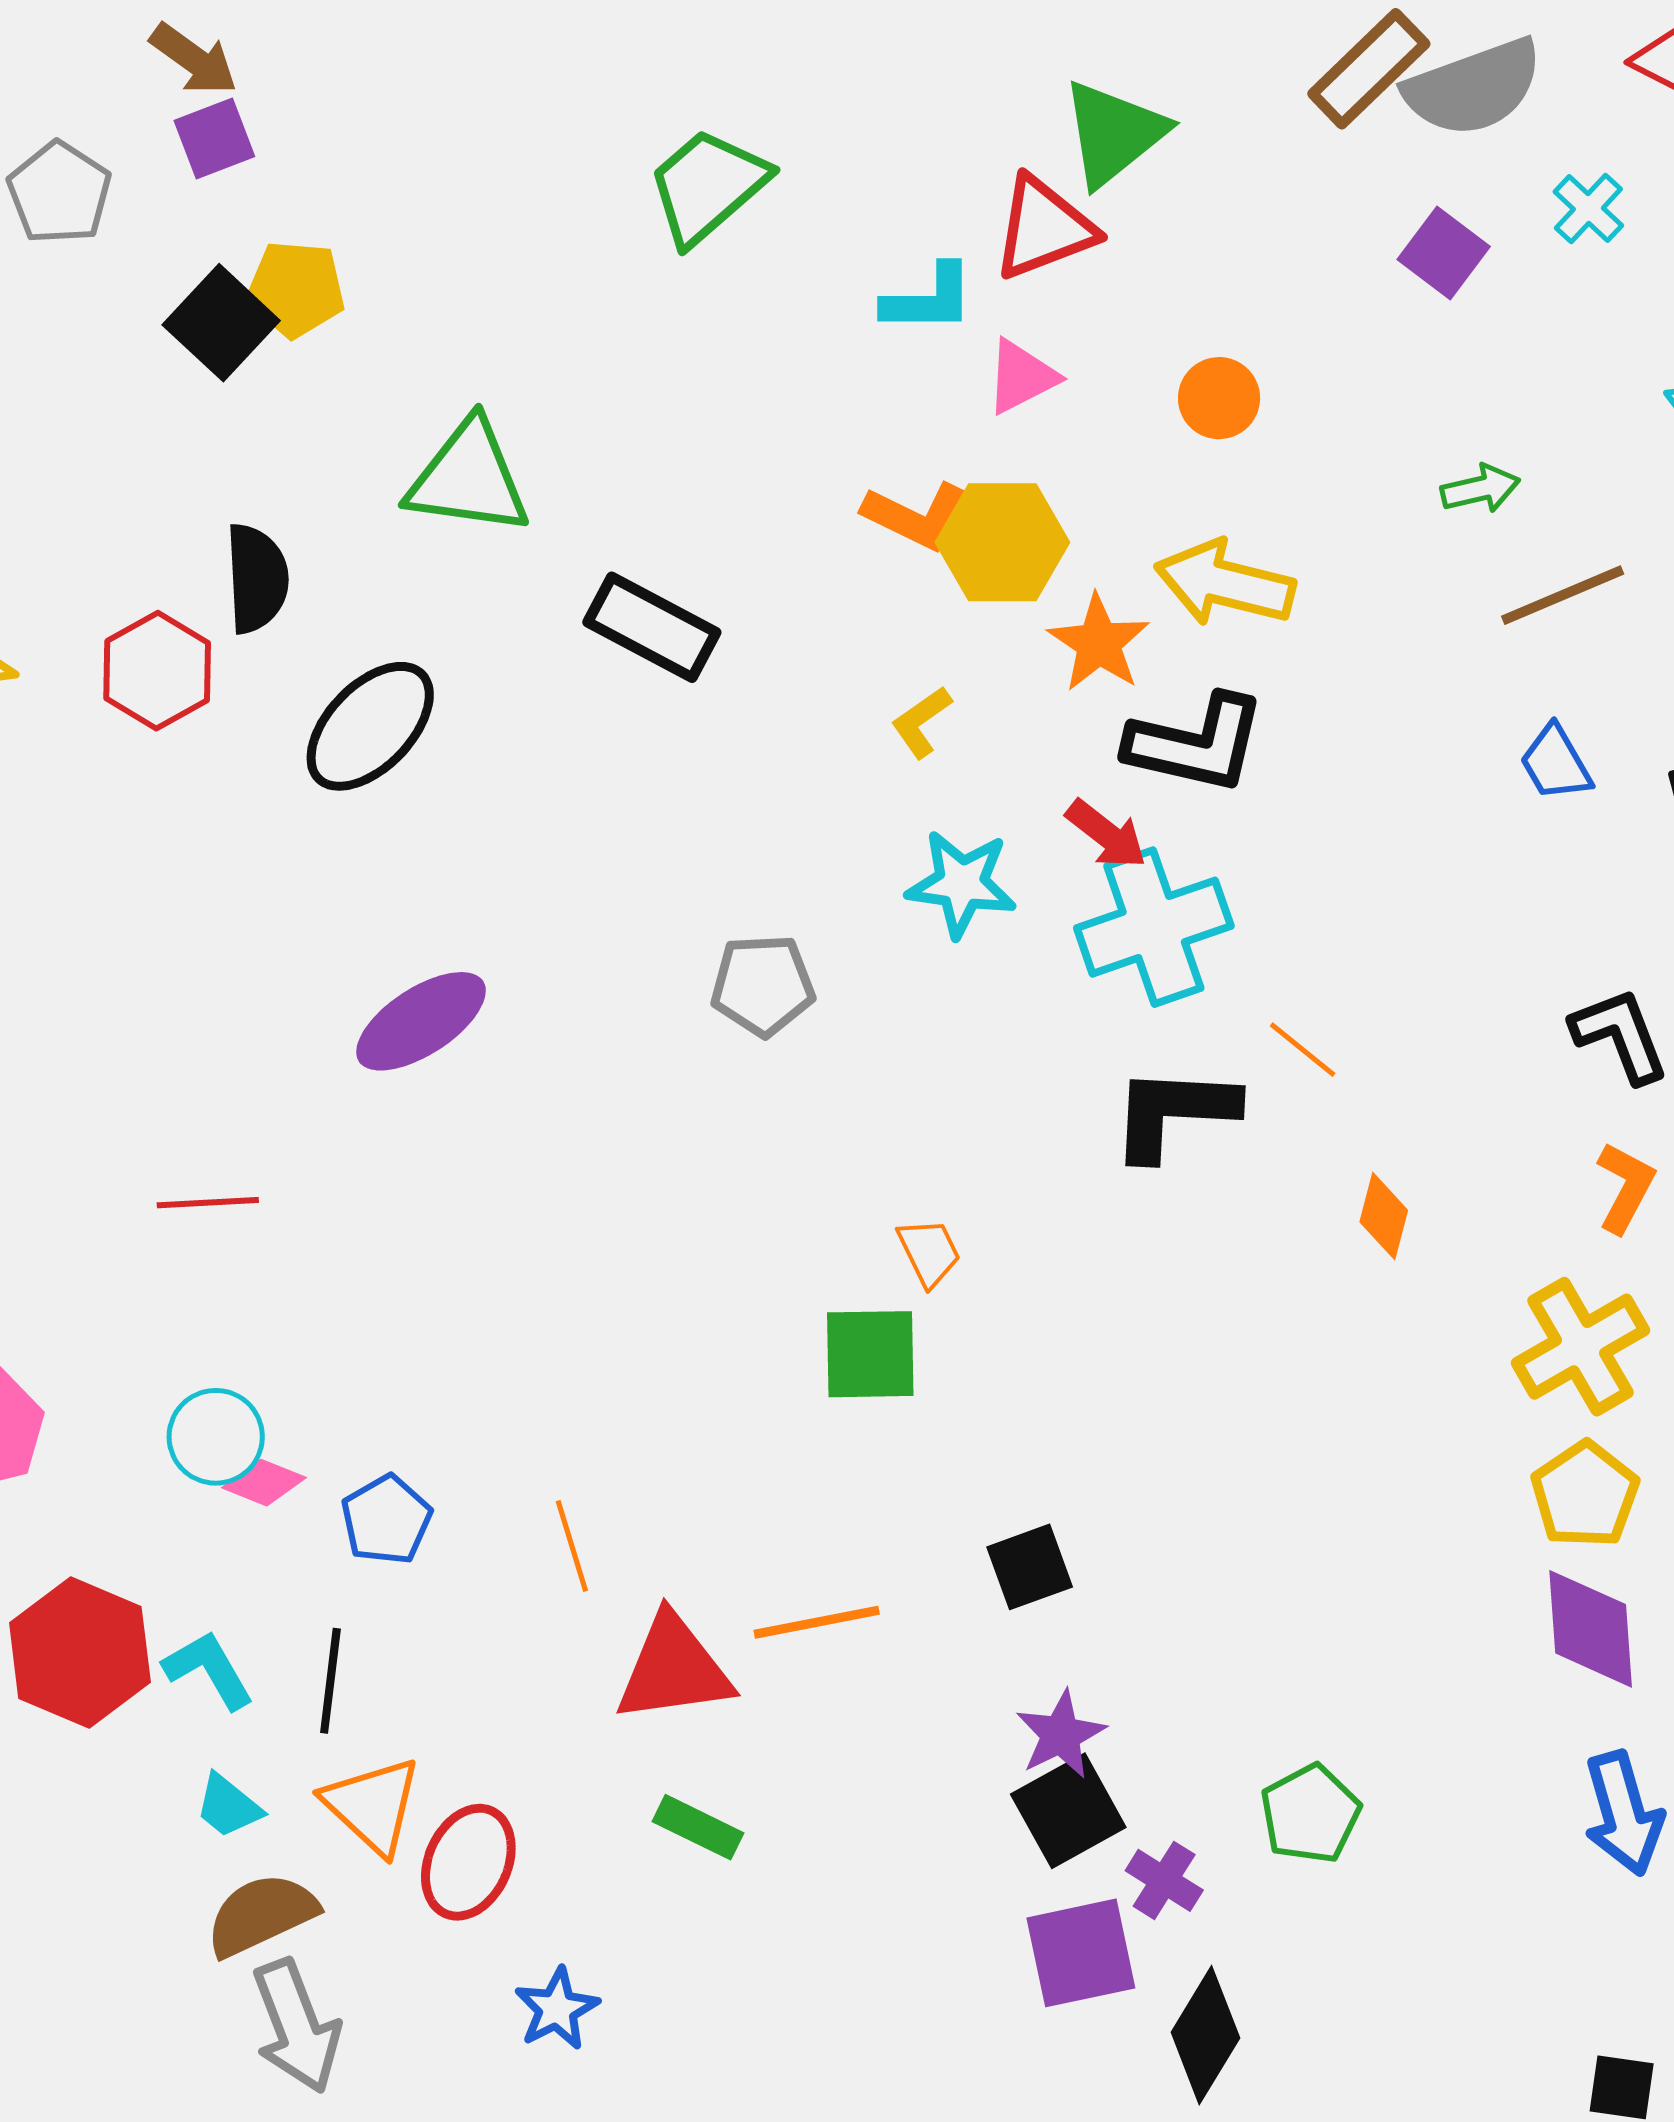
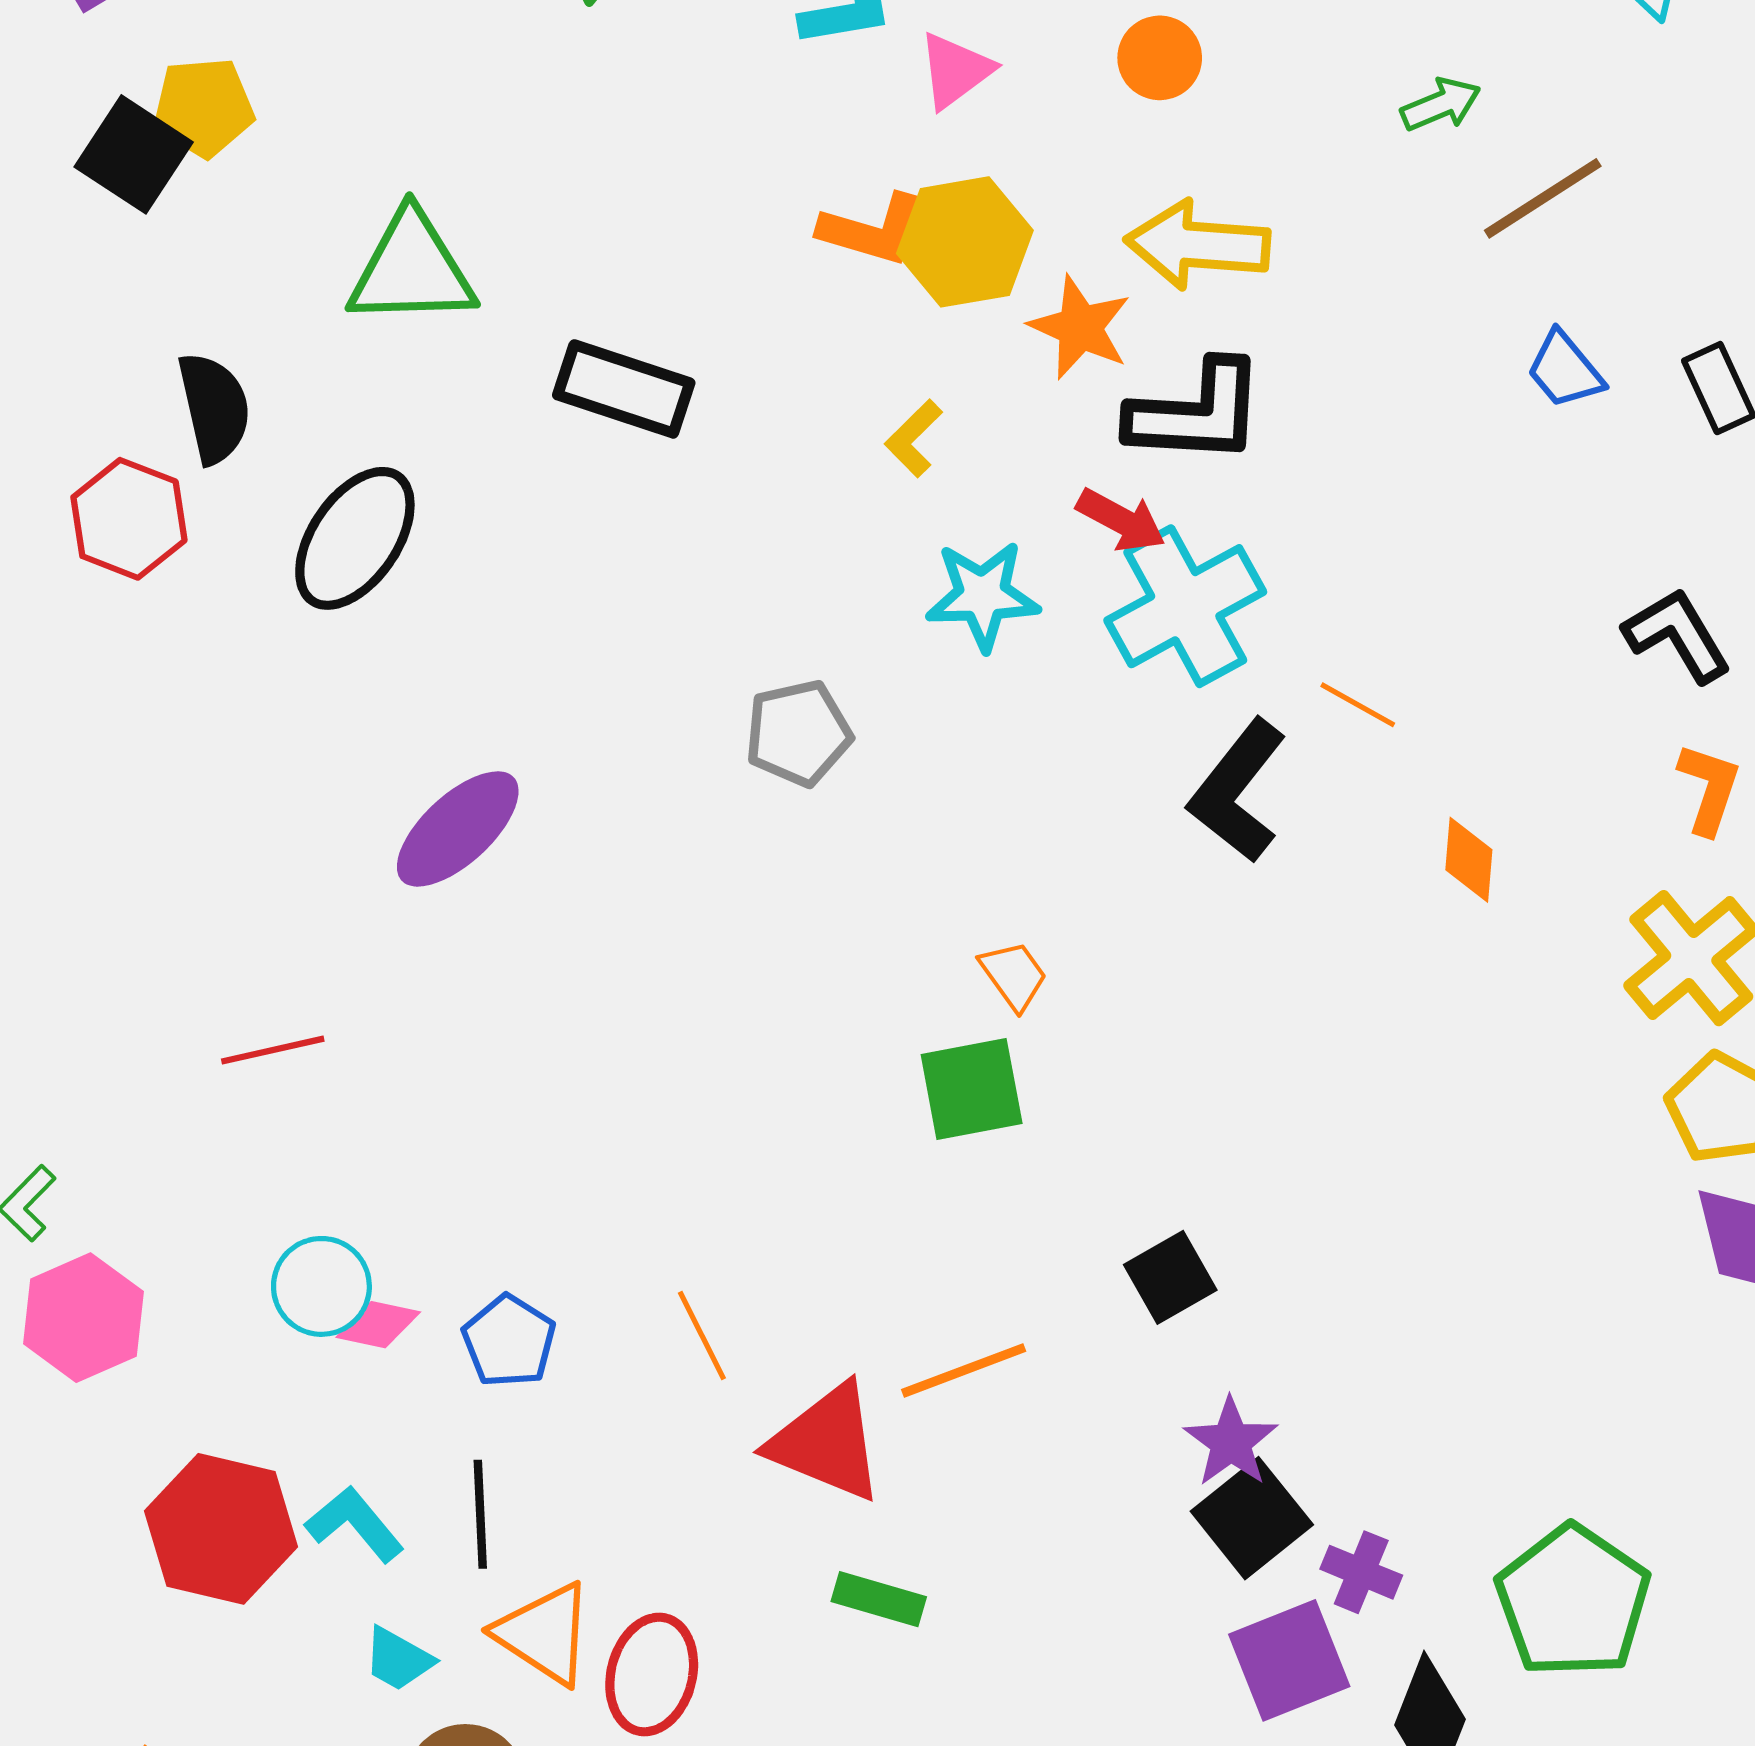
black L-shape: (1174, 1112) -> (1237, 791), turned -45
red triangle: (674, 1669) -> (827, 1442), turned 40
green pentagon: (1310, 1814) -> (1573, 1601), moved, size x1.5

